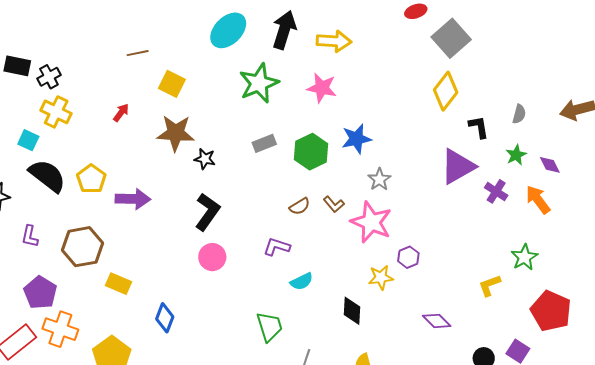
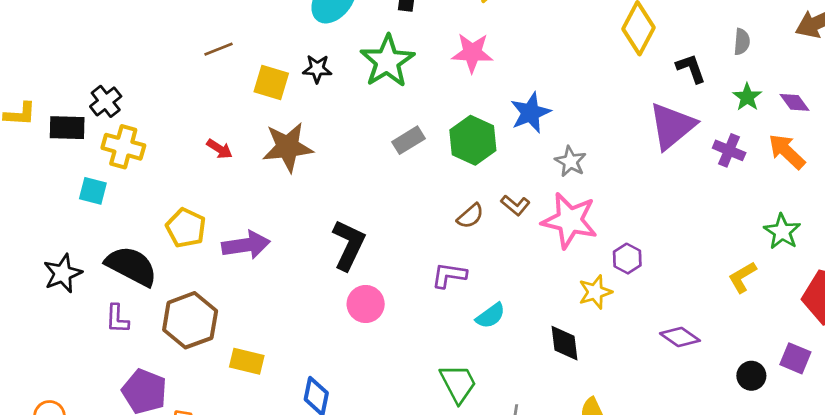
black rectangle: (17, 66) -> (67, 128), moved
red arrow: (121, 113) -> (219, 149), moved, turned 96
black star: (205, 159) -> (317, 69), moved
black semicircle: (47, 176) -> (131, 266), moved

